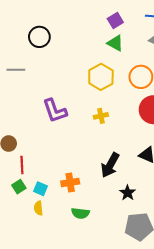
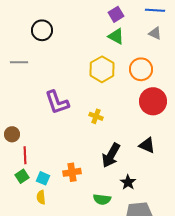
yellow cross: (101, 116) -> (96, 116), moved, turned 32
green semicircle: (80, 213) -> (102, 199), moved

